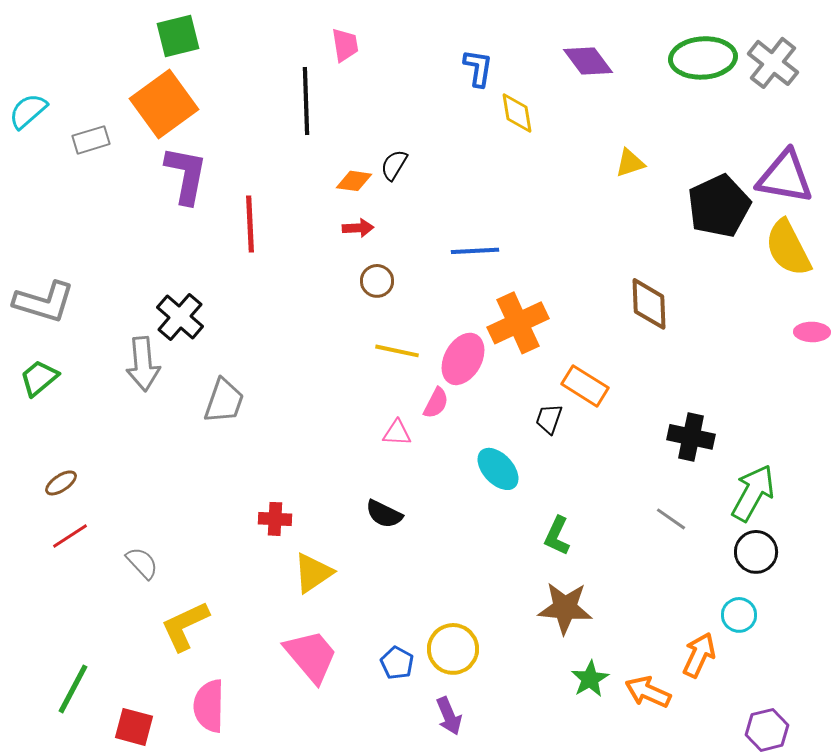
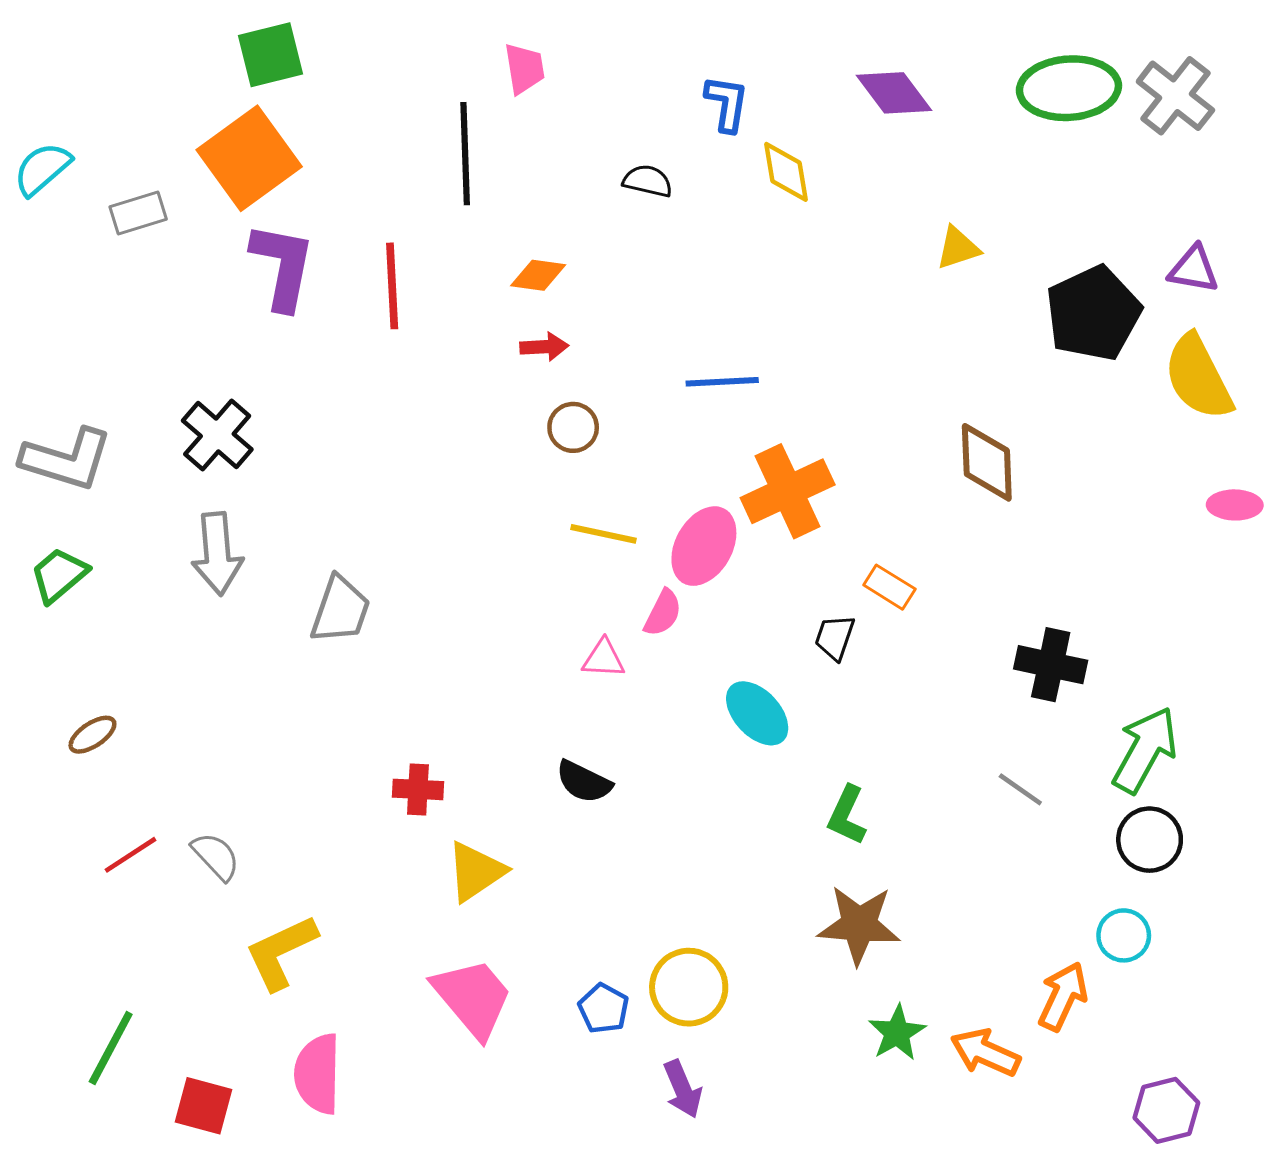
black semicircle: (394, 165) -> (648, 181), moved, turned 72
purple triangle: (785, 177) -> (1194, 269), size x0.6
red line: (250, 224) -> (392, 286), moved
black cross: (180, 317) -> (217, 435), moved
orange rectangle: (585, 386) -> (889, 587), size x0.7
red line: (70, 536) -> (130, 855), moved

